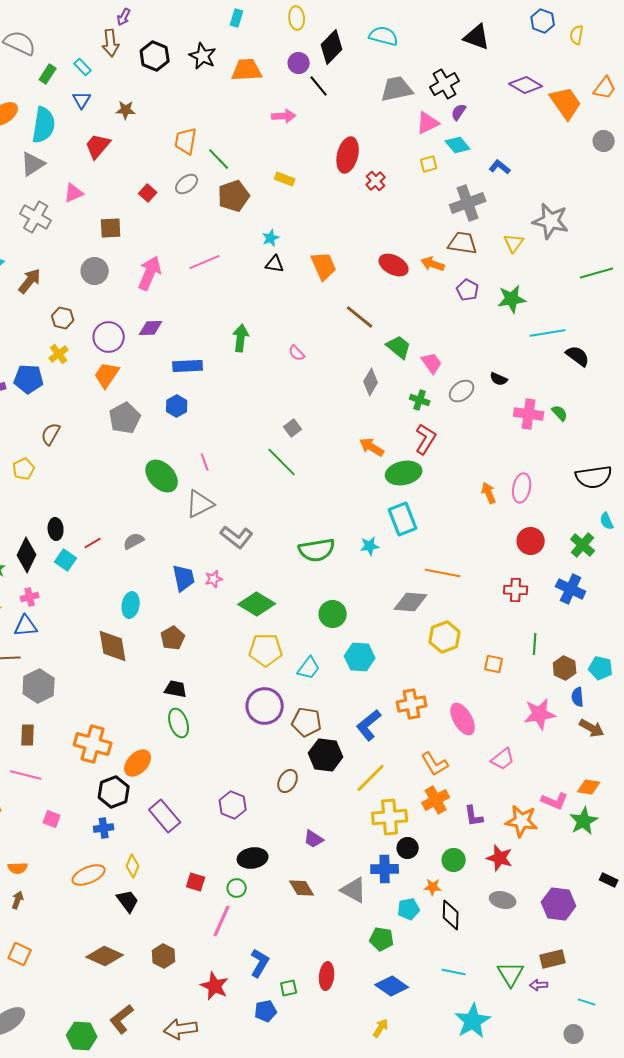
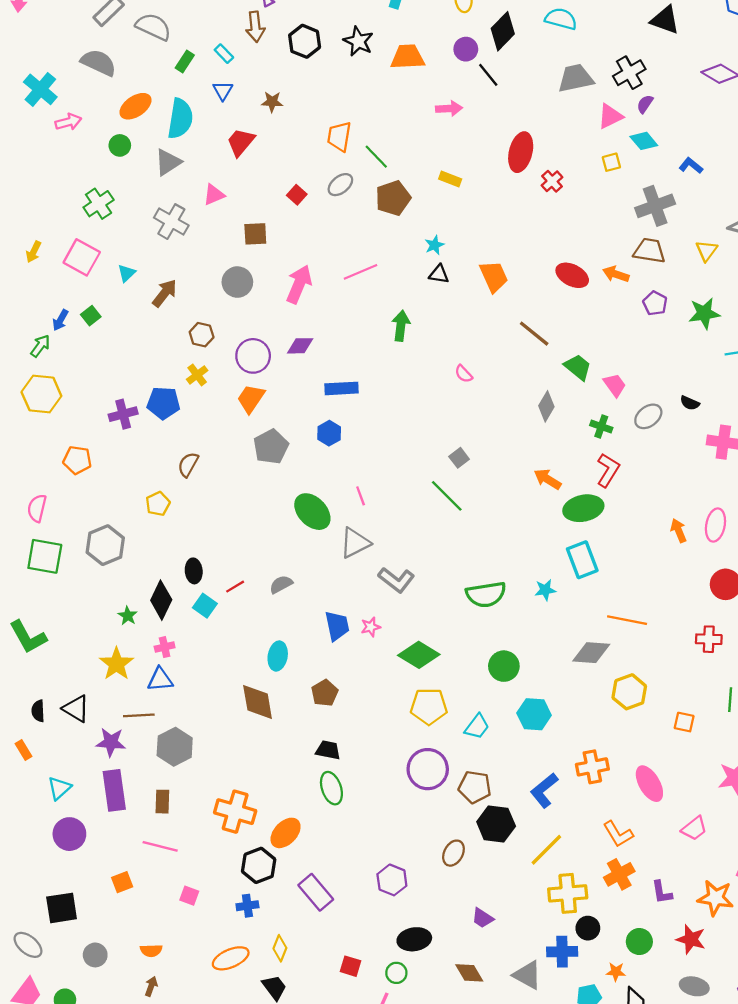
green arrow: (241, 338) -> (401, 326), moved

